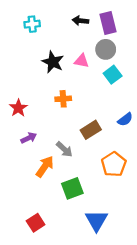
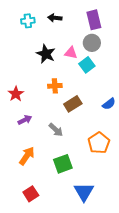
black arrow: (80, 21) -> (55, 18), moved
cyan square: (113, 75) -> (87, 65), moved
brown rectangle: (91, 130) -> (73, 104), moved
orange arrow: (45, 167) -> (27, 156), moved

